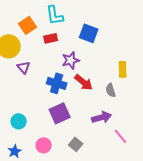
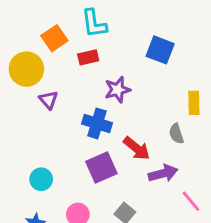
blue square: (89, 33) -> (160, 50), moved
red arrow: (84, 82) -> (137, 148), moved

